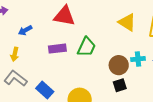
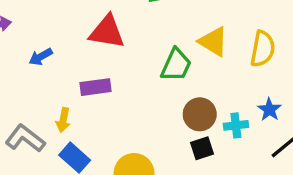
green trapezoid: (86, 47) -> (176, 65), moved
yellow arrow: (15, 54) -> (63, 120), moved
cyan cross: (138, 59) -> (236, 125), moved

